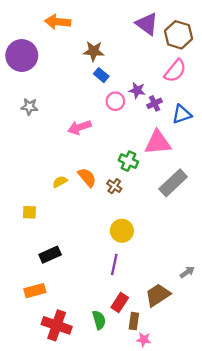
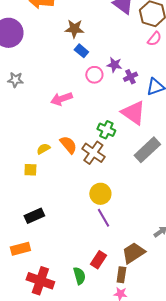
pink semicircle: (175, 71) -> (154, 39), moved, size x0.7
pink triangle: (158, 143) -> (133, 113), turned 40
brown cross: (114, 186) -> (93, 153), size x1.6
yellow square: (29, 212) -> (30, 170), moved
purple line: (114, 264) -> (103, 218), moved, turned -42
brown rectangle: (134, 321) -> (121, 275), moved

